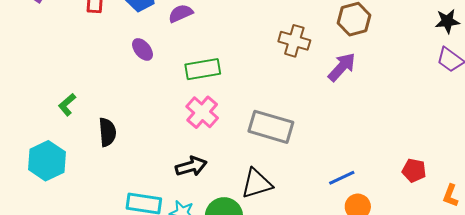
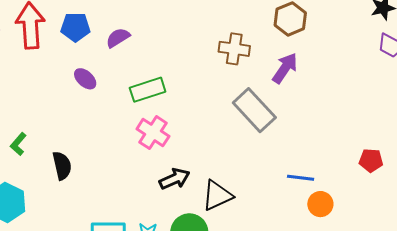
gray rectangle: (271, 127) -> (254, 110), moved, turned 39
black arrow: (191, 166) -> (175, 179), moved
blue line: (342, 178) -> (301, 178), turned 40

